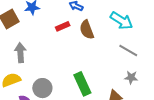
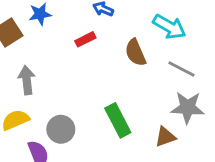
brown semicircle: (87, 30) -> (135, 53), moved
gray star: (131, 77) -> (188, 108), size x1.6

